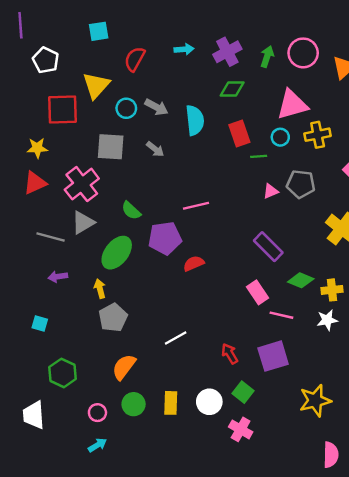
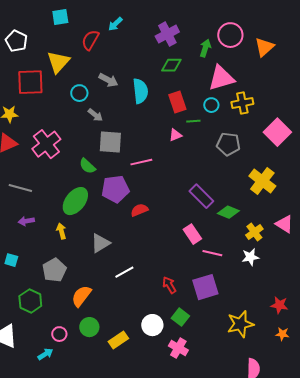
cyan arrow: (184, 49) -> (115, 24), moved, turned 140
green arrow: (267, 57) -> (205, 48), moved
cyan circle: (126, 108) -> (79, 93), moved
gray square: (111, 147) -> (110, 142), moved
gray arrow: (155, 149) -> (95, 115), moved
pink triangle: (271, 191) -> (175, 135), moved
gray triangle: (83, 223) -> (100, 243), moved
green diamond: (301, 280) -> (228, 212), moved
yellow cross: (332, 290) -> (254, 232), turned -30
gray pentagon: (113, 318) -> (54, 270), moved
yellow rectangle: (171, 403) -> (118, 340), moved, turned 54
cyan arrow: (97, 445) -> (45, 354), moved

